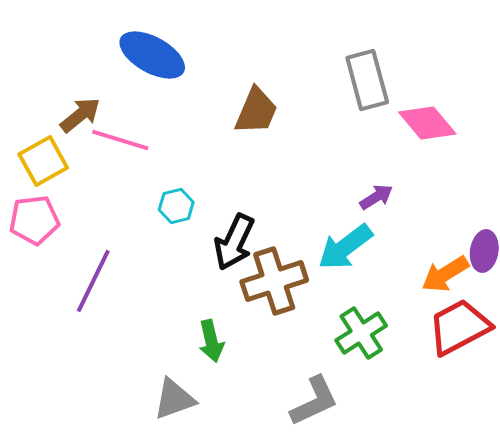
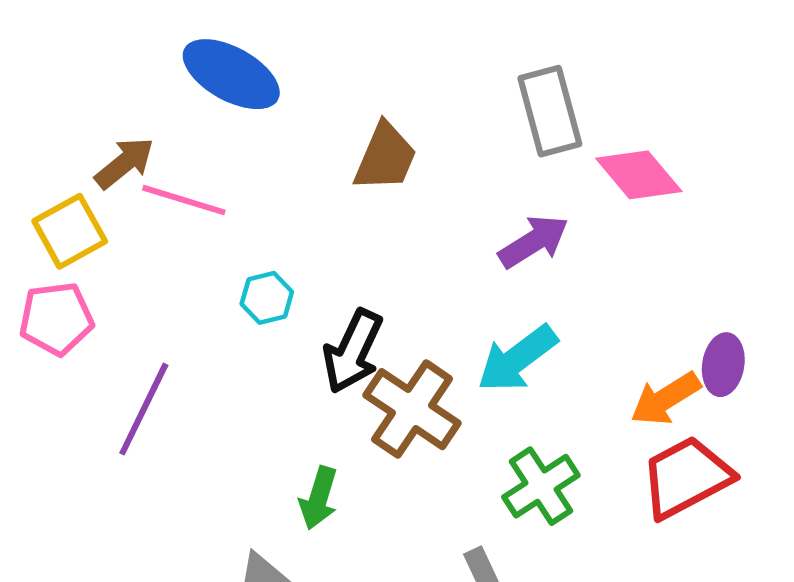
purple arrow: (376, 197) -> (534, 242), moved, size x1.4
brown cross: (274, 281) -> (412, 409), turned -38
green arrow: (211, 341) -> (319, 498), turned 30

